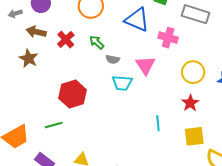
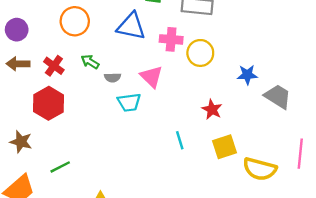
brown star: (29, 58) -> (21, 142), moved
yellow circle: (193, 72) -> (200, 53), moved
red hexagon: (73, 94) -> (49, 103), moved

